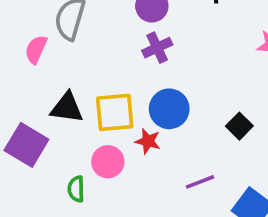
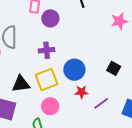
purple cross: (157, 48) -> (47, 50), moved, turned 35
red star: (148, 141) -> (81, 92), moved

